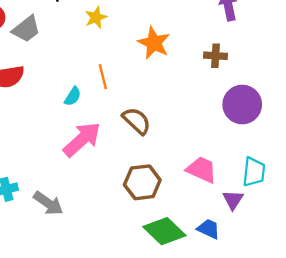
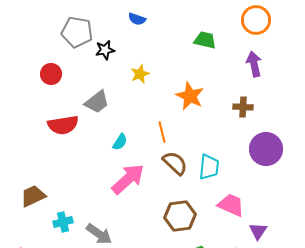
gray trapezoid: (26, 29) -> (97, 102), moved
orange line: (103, 77) -> (162, 132), moved
cyan trapezoid: (254, 172) -> (209, 167), moved

